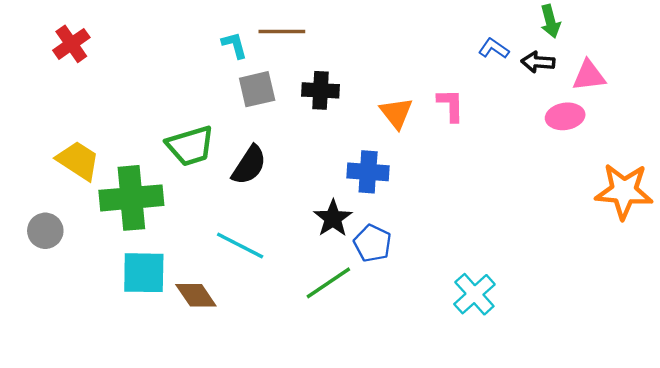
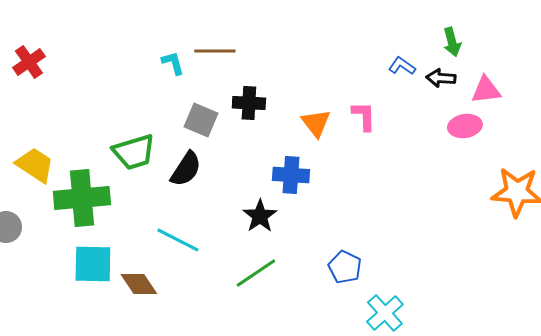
gray square: (257, 89) -> (201, 120), moved, turned 36
blue pentagon: (373, 243) -> (345, 267), moved
cyan cross: (474, 294) -> (385, 313), moved

